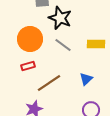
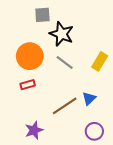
yellow rectangle: (96, 44) -> (100, 61), turned -60
brown line: (49, 83) -> (65, 106), moved

